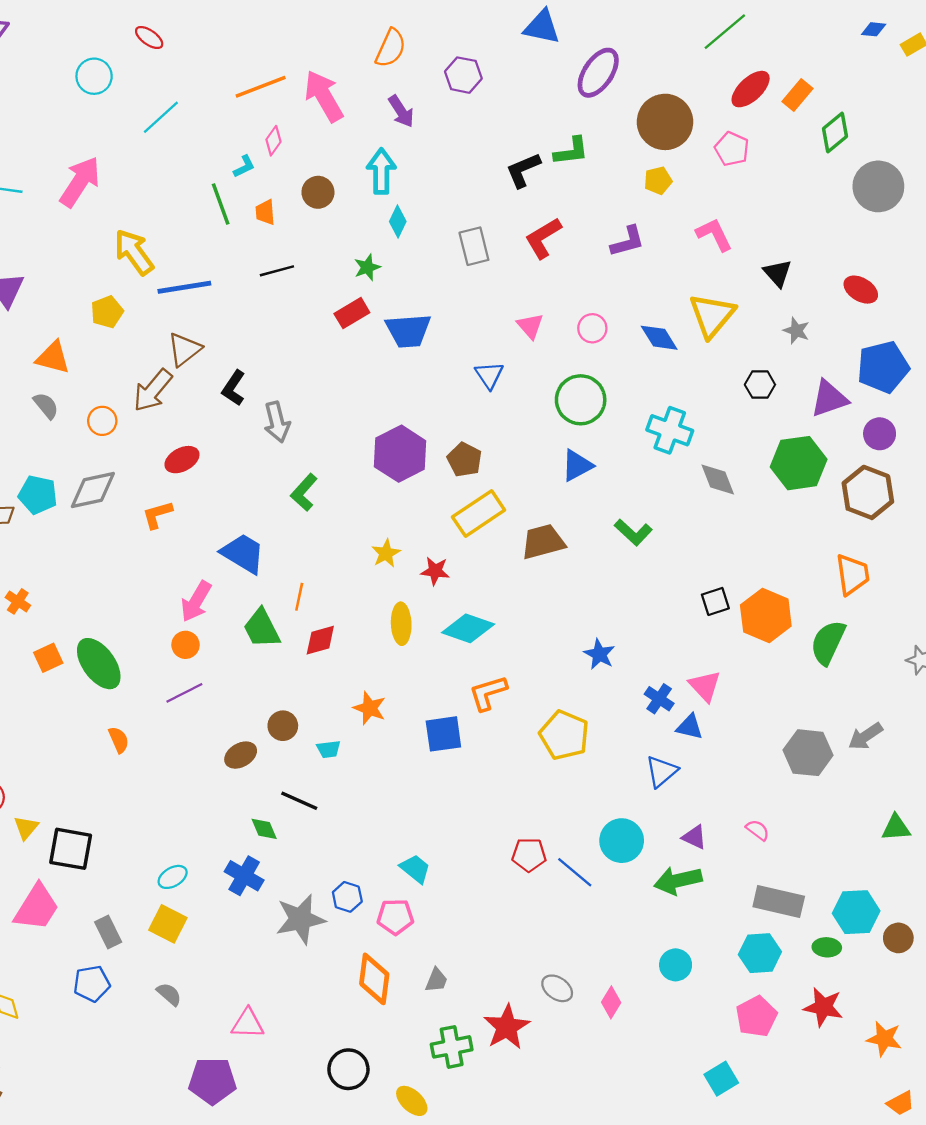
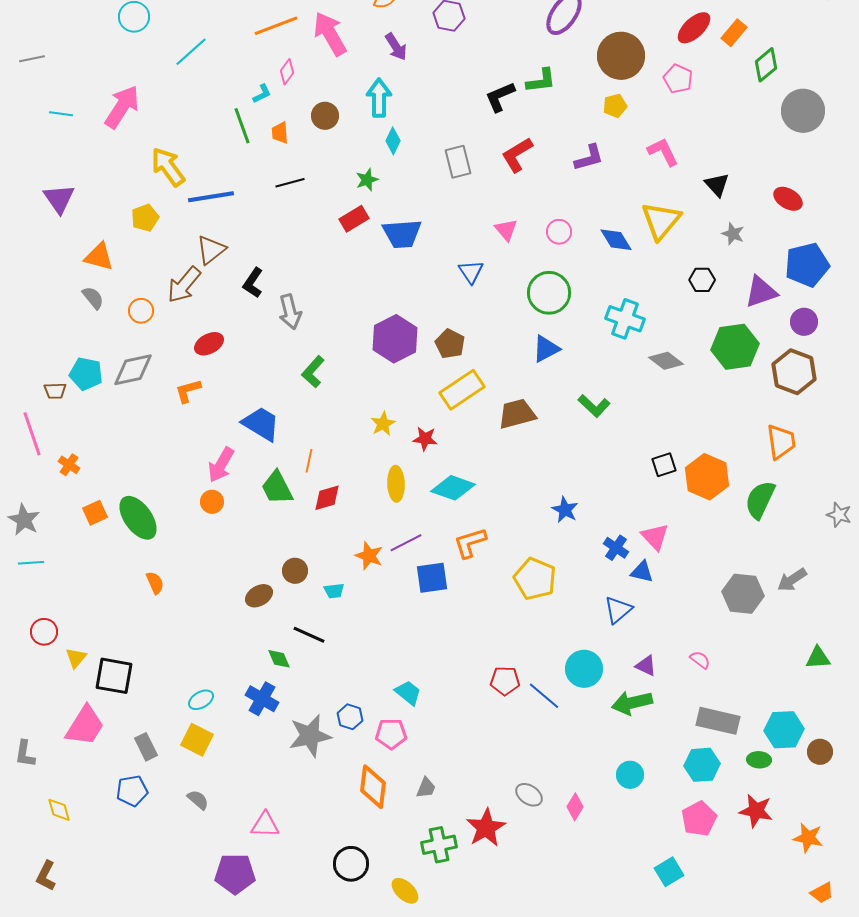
gray diamond: (718, 480) -> (666, 361), turned -32
purple line: (184, 693) -> (406, 543), moved

